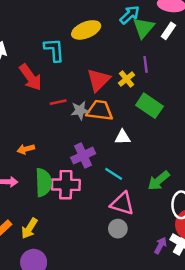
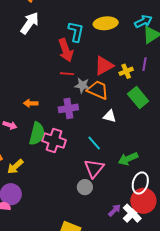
red arrow: (31, 77) -> (66, 50), moved
purple cross: (83, 156) -> (68, 108), moved
pink triangle: (122, 204) -> (94, 168), turned 35

